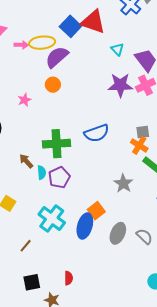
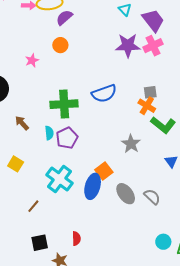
purple semicircle: (57, 57) -> (64, 17), size x0.7
brown arrow: (26, 161) -> (22, 123), moved
gray ellipse: (118, 233) -> (126, 194), turned -60

